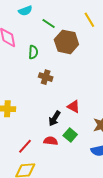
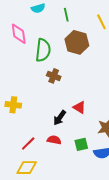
green line: (49, 24) -> (66, 15), moved, turned 40
green semicircle: (33, 52) -> (43, 50), size x1.6
green square: (70, 135) -> (81, 144), moved, turned 32

